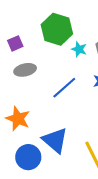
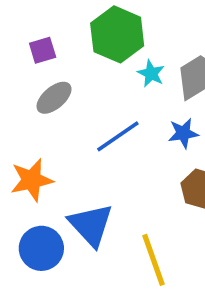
gray ellipse: (25, 70) -> (54, 98), turned -35
orange star: (18, 119) -> (32, 180), turned 30

